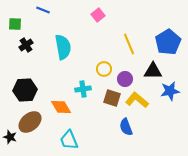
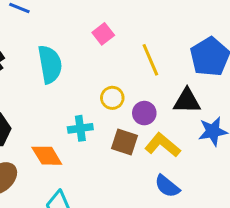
pink square: (98, 15) -> (103, 34), moved
blue semicircle: (126, 127) -> (167, 186), moved, turned -30

